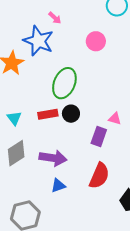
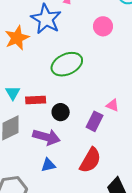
green ellipse: (64, 83) -> (67, 64), turned 36
red rectangle: (48, 114) -> (36, 100), moved
black circle: (71, 114) -> (61, 112), moved

